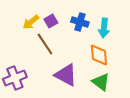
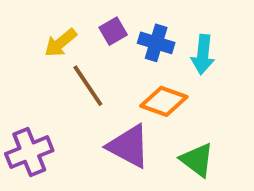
purple square: (51, 21) -> (113, 31), moved
orange diamond: (99, 55) -> (164, 101), moved, turned -65

